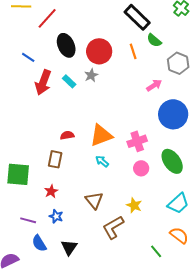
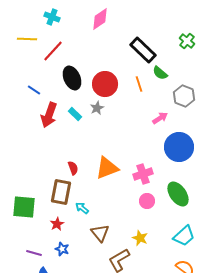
red semicircle: (67, 135) -> (73, 168), turned 80
brown rectangle: (55, 159) -> (61, 192), size x1.4
cyan arrow: (102, 161) -> (82, 208), moved

